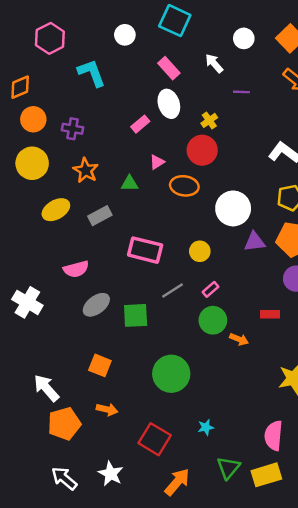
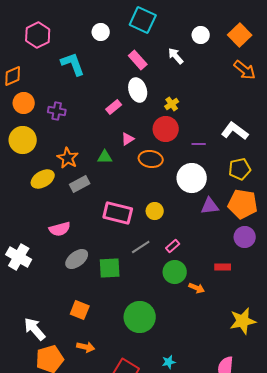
purple line: (241, 92) -> (199, 144), moved
orange star: (86, 170) -> (68, 158), moved
yellow circle: (200, 251) -> (155, 211), moved

